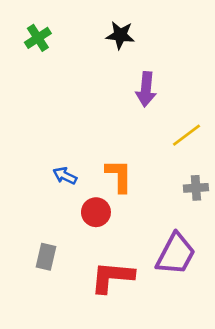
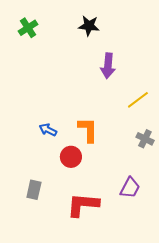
gray cross: (196, 188) -> (145, 139), turned 30
purple trapezoid: (176, 254) -> (130, 188), size x0.7

